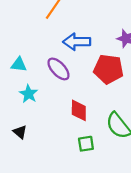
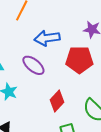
red diamond: (79, 110) -> (57, 101), turned 50

